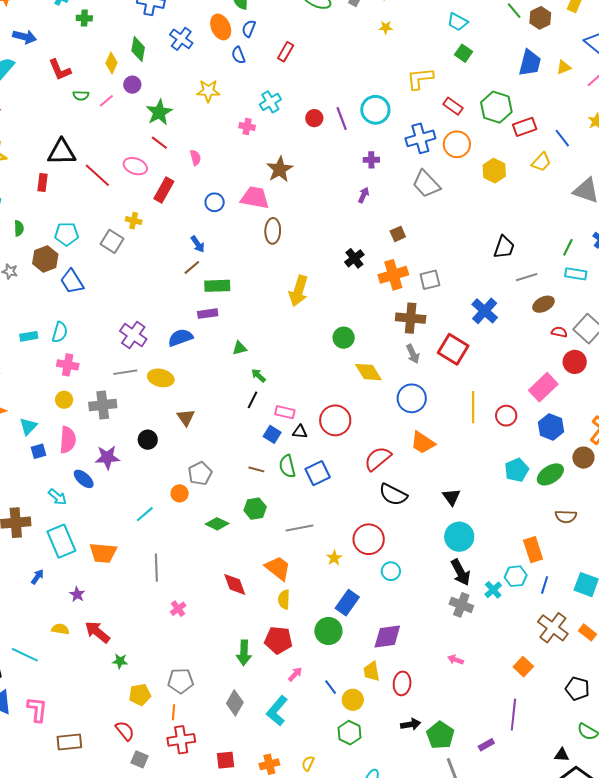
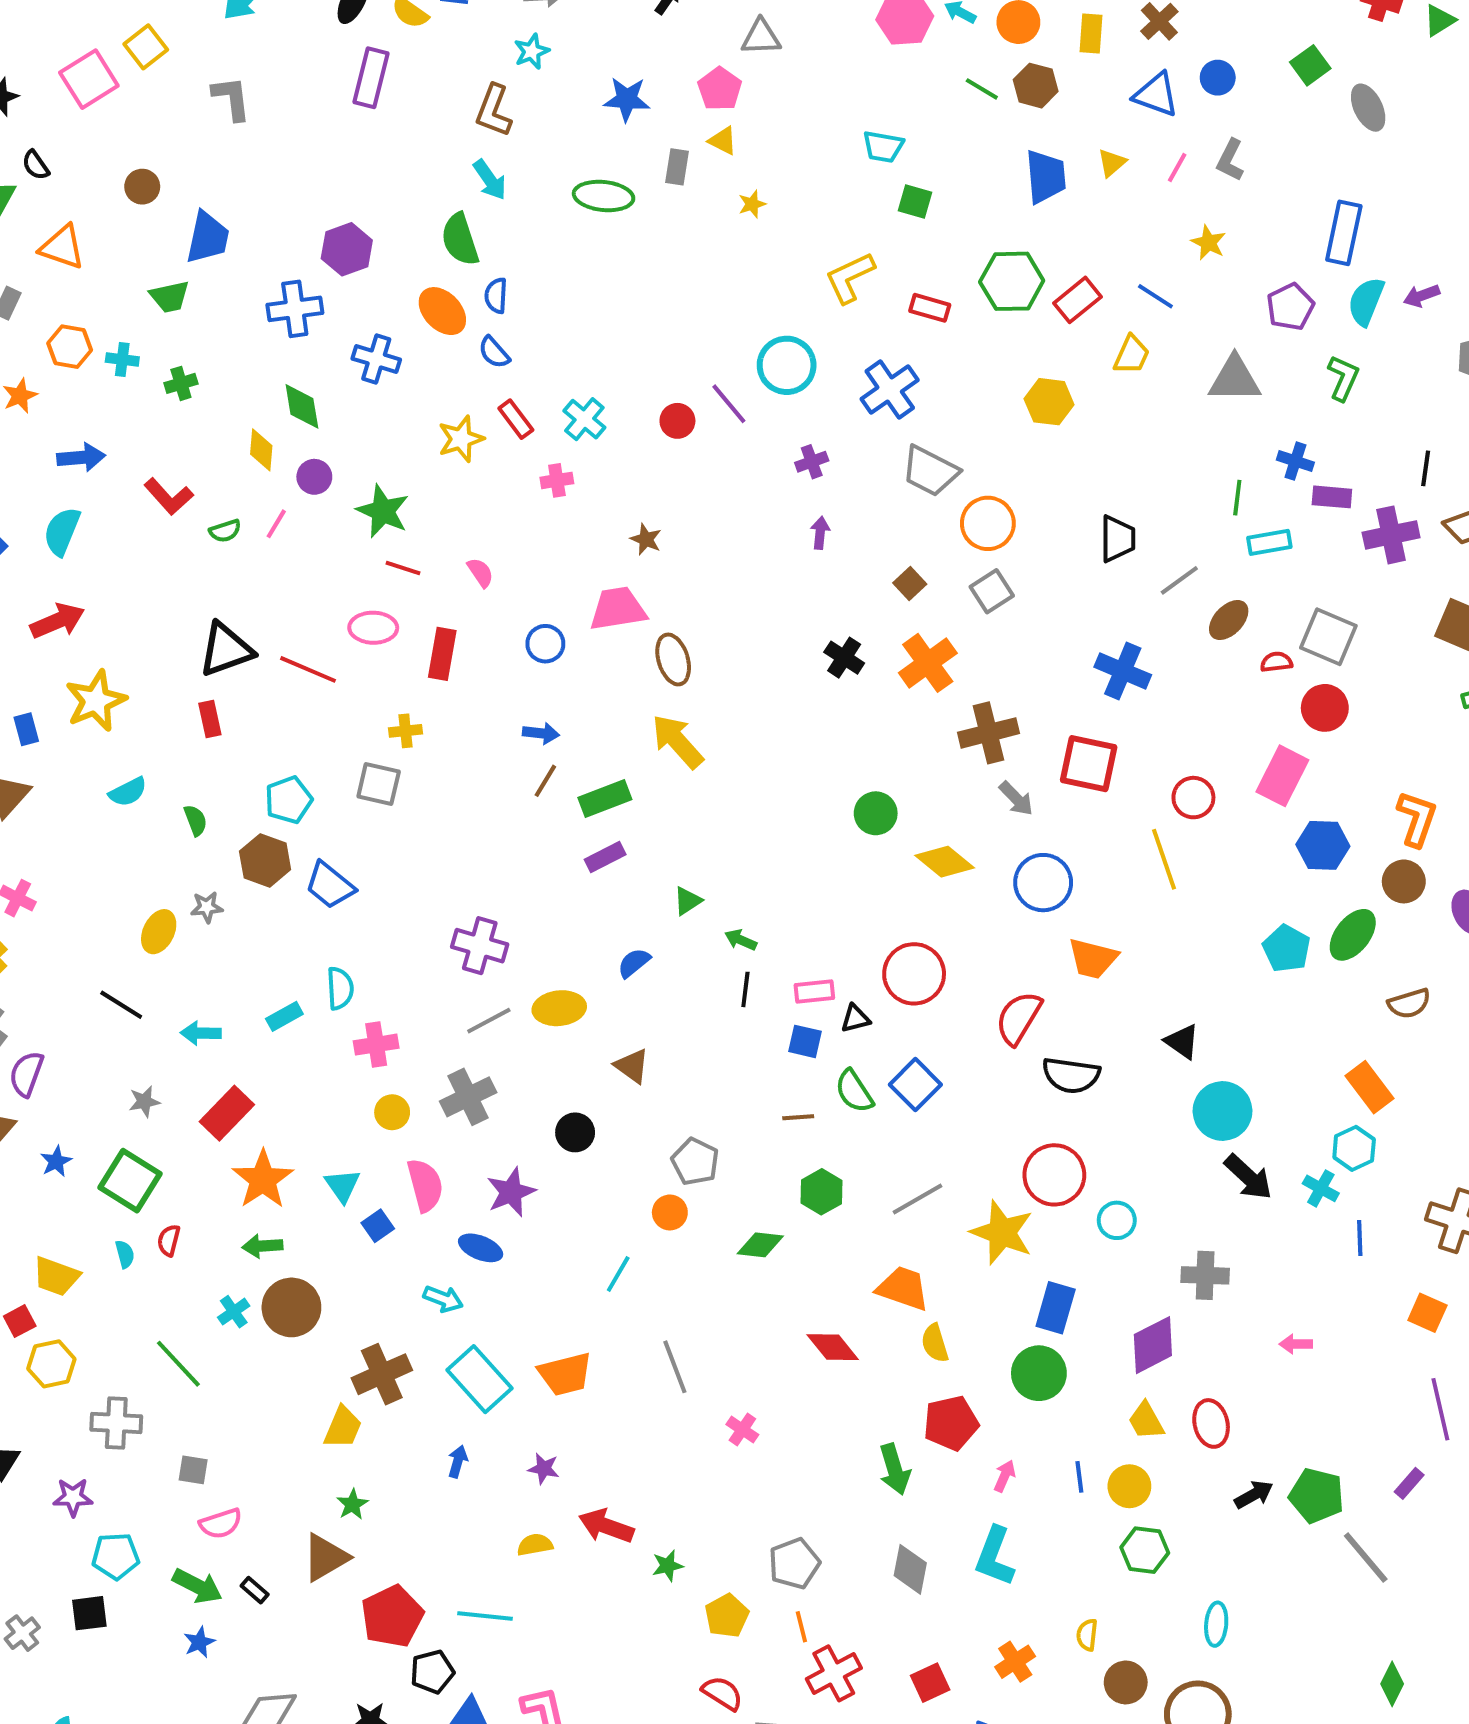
red rectangle: (286, 52) -> (516, 419), moved, turned -48
orange circle: (457, 144) -> (988, 523), moved
brown star: (280, 169) -> (646, 539), size x0.6
blue arrow: (198, 244) -> (541, 733), turned -30
gray square: (430, 280) -> (992, 591), moved
yellow arrow: (298, 291) -> (678, 741), moved, turned 140
blue semicircle: (180, 338) -> (634, 963), moved, size x0.7
red circle: (506, 416) -> (1193, 798), moved
yellow star: (334, 558) -> (1002, 1233), size x2.0
blue line: (545, 585) -> (1360, 1238), moved
gray cross: (461, 605) -> (1205, 1275), moved
blue line: (331, 687) -> (1079, 1477), turned 49

